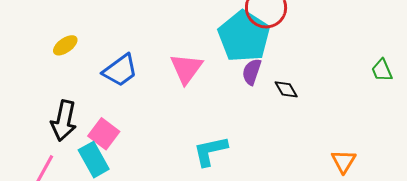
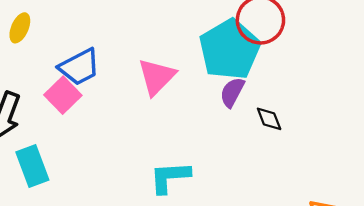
yellow ellipse: (65, 45) -> (20, 28), turned -40
pink square: (104, 134) -> (63, 95), moved

